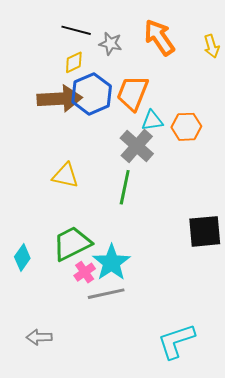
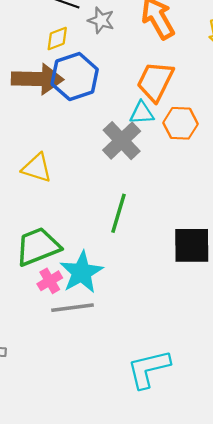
orange trapezoid: (133, 93) -> (155, 81), moved
green line: (125, 187) -> (119, 213), moved

